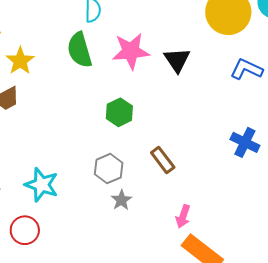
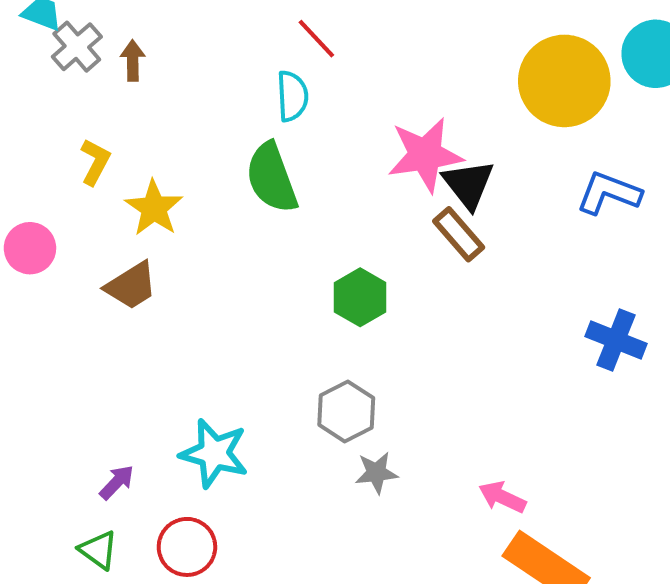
pink star: (131, 51) -> (425, 155), moved
brown rectangle: (163, 160) -> (459, 234), moved
gray star: (121, 200) -> (376, 473), turned 30
pink arrow: (183, 216) -> (502, 497), turned 100

